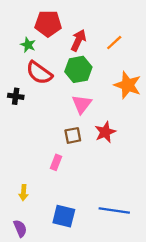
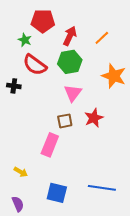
pink rectangle: (56, 162) -> (50, 145), size x1.6
yellow arrow: (24, 193) -> (21, 172), turned -64

